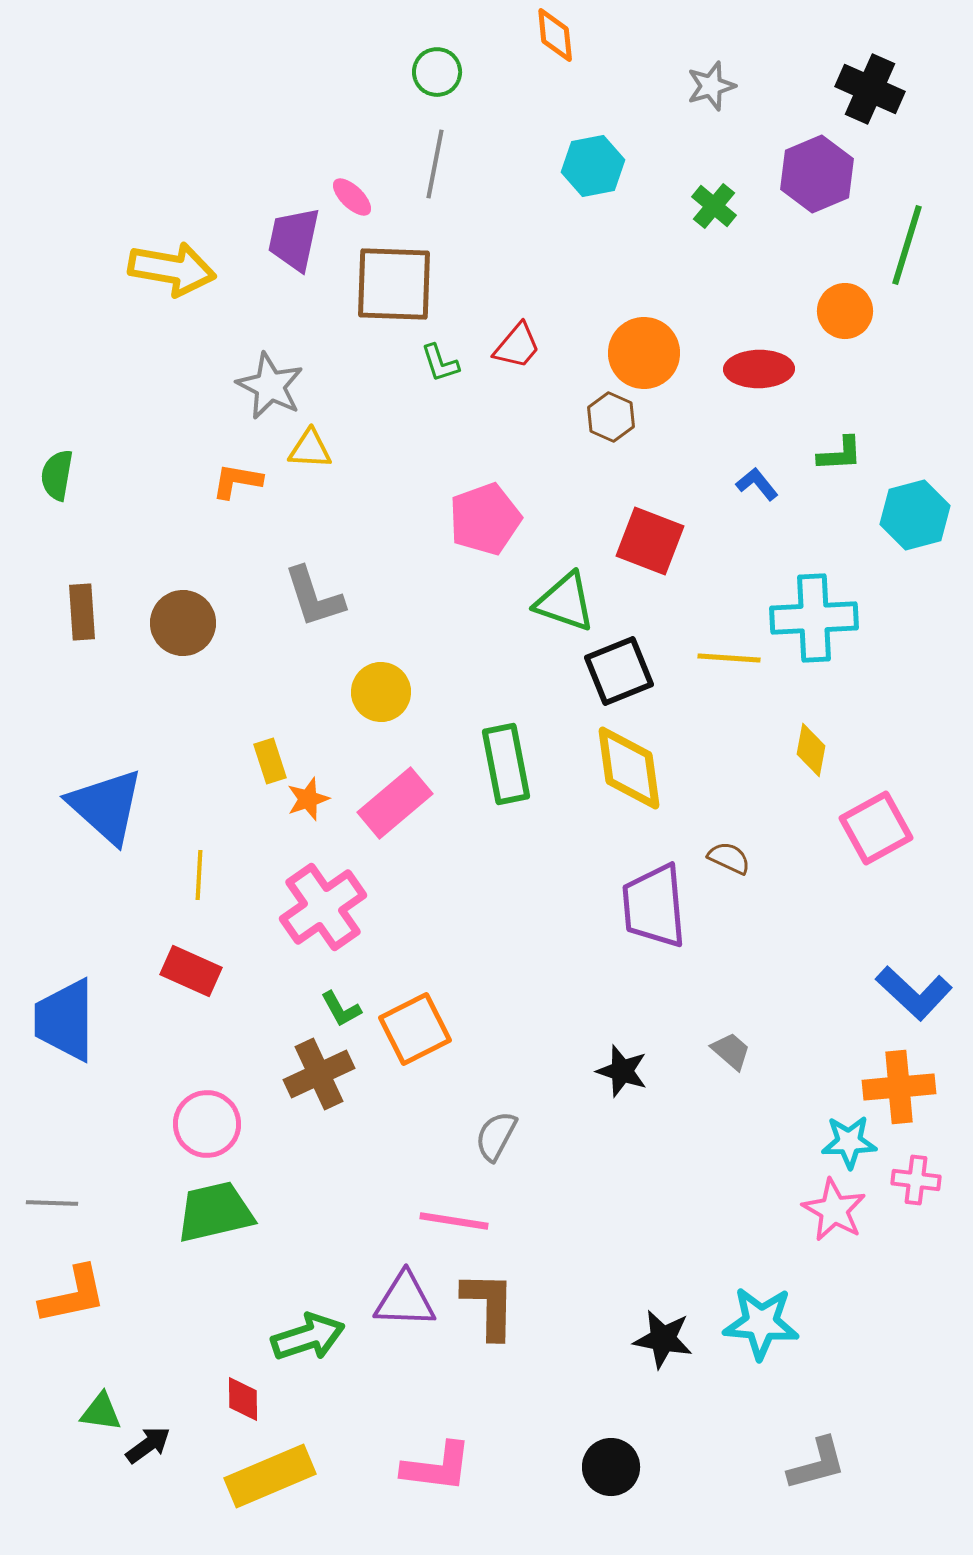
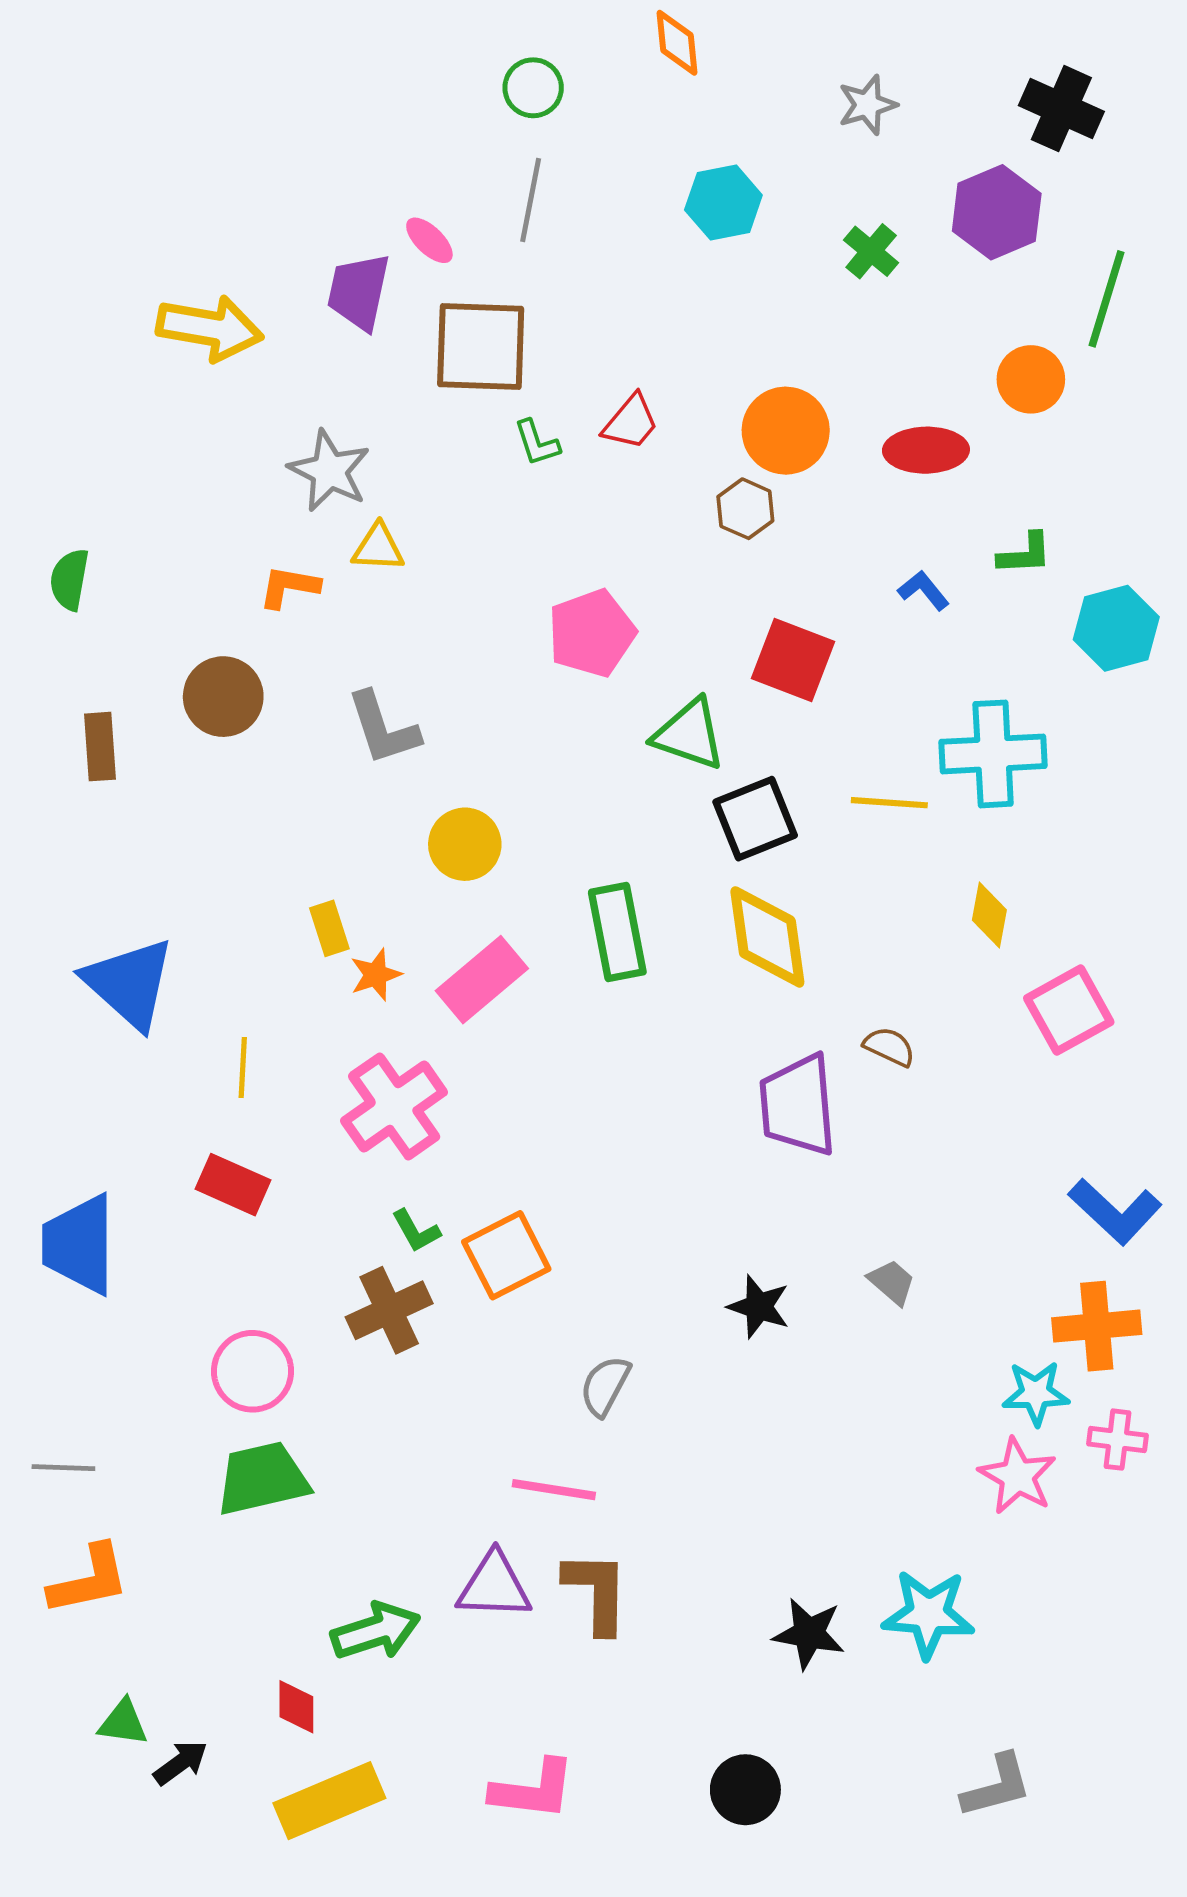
brown circle: (183, 623) -> (223, 697), moved

